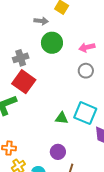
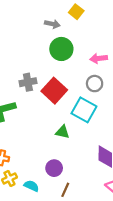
gray cross: (21, 58) -> (28, 82), moved
red square: (24, 82) -> (54, 91), moved
cyan square: (85, 113) -> (84, 110), moved

